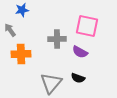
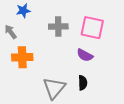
gray cross: (57, 39) -> (58, 27), moved
black semicircle: (78, 78) -> (83, 83), turned -112

